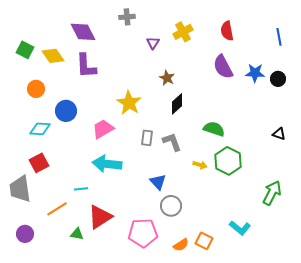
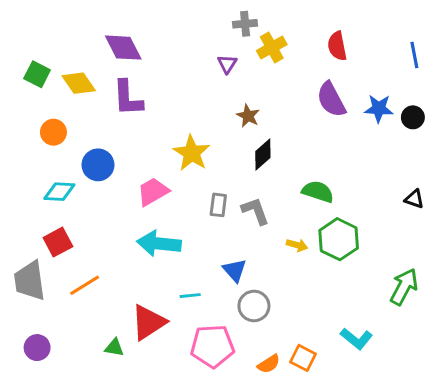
gray cross: (127, 17) -> (245, 24), moved
cyan line: (81, 189) -> (190, 296), moved
orange line: (57, 209) -> (85, 285), moved

